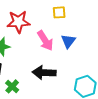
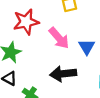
blue triangle: (68, 41) -> (87, 47), moved

